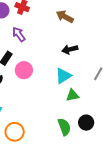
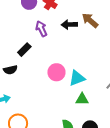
black arrow: (70, 49) -> (69, 25), moved
pink circle: (24, 70) -> (56, 72), moved

